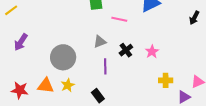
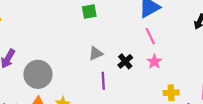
pink line: (119, 19) -> (150, 36), moved, turned 56
gray circle: (63, 57) -> (38, 74), moved

